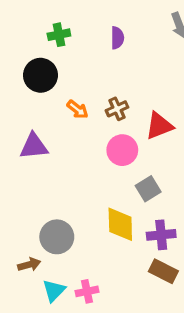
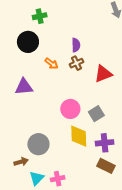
purple semicircle: (117, 38) -> (76, 45), moved
pink circle: (122, 150) -> (70, 109), moved

